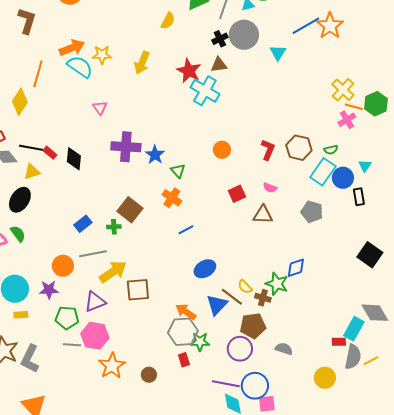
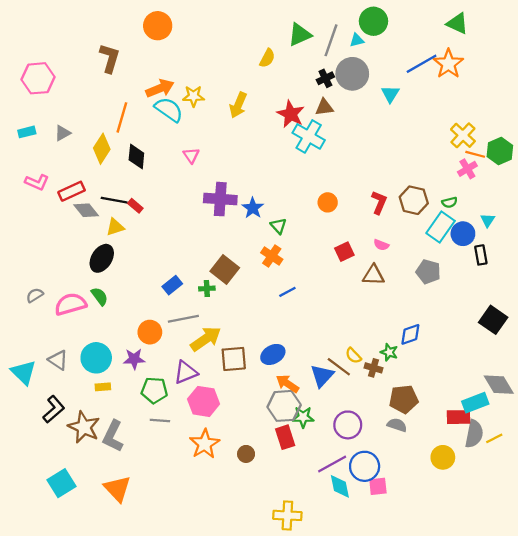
black diamond: (74, 159) -> (136, 157), moved
blue ellipse: (205, 269) -> (273, 354), moved
green star: (277, 284) -> (389, 352), size x0.7
brown pentagon: (253, 326) -> (404, 399), moved
cyan rectangle: (354, 329) -> (475, 403), turned 40
pink hexagon: (95, 336) -> (204, 401), moved
red rectangle: (339, 342) -> (458, 417), size x1.5
red rectangle: (184, 360) -> (285, 437), size x1.5
purple line: (226, 384) -> (332, 464), turned -40

